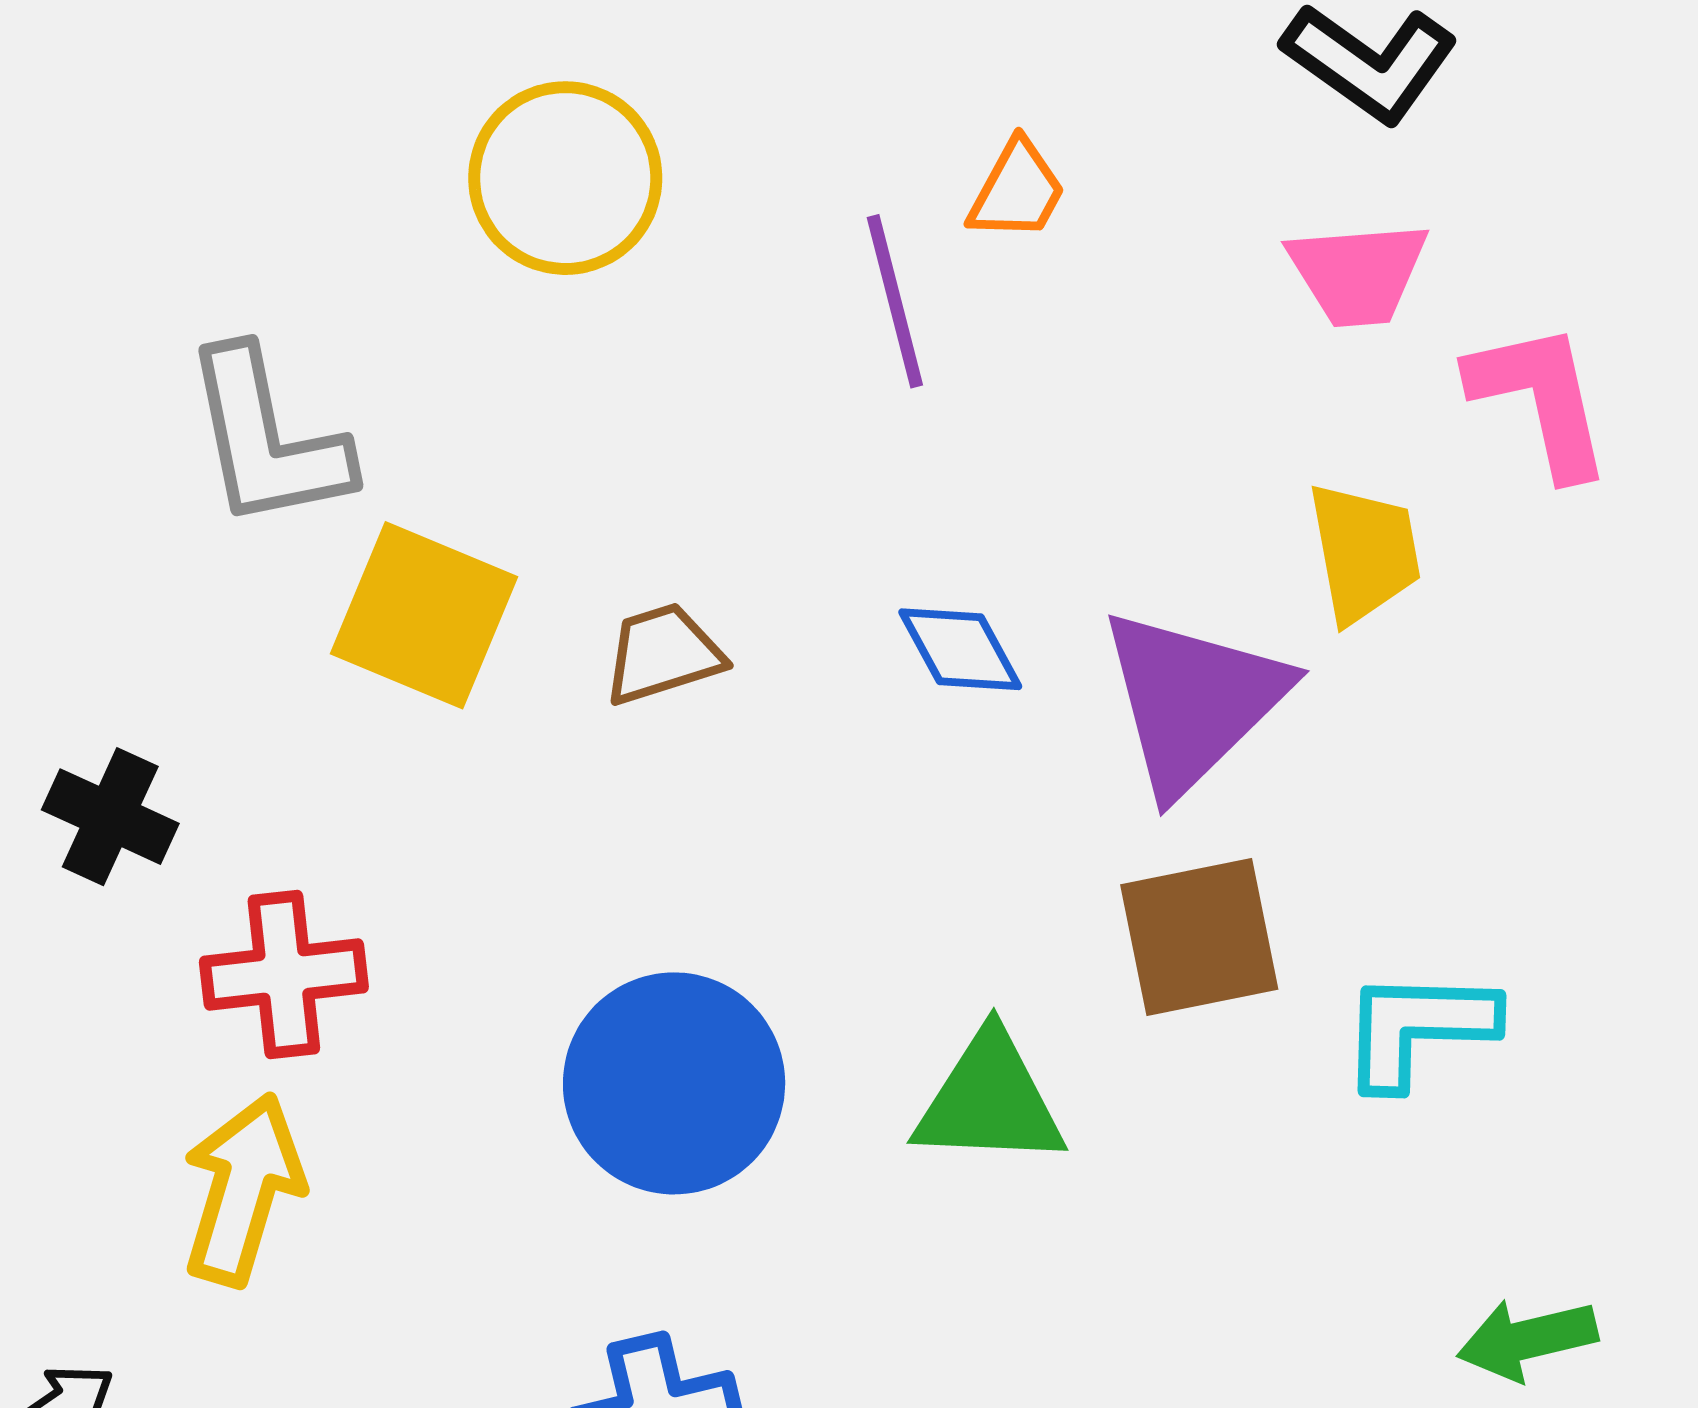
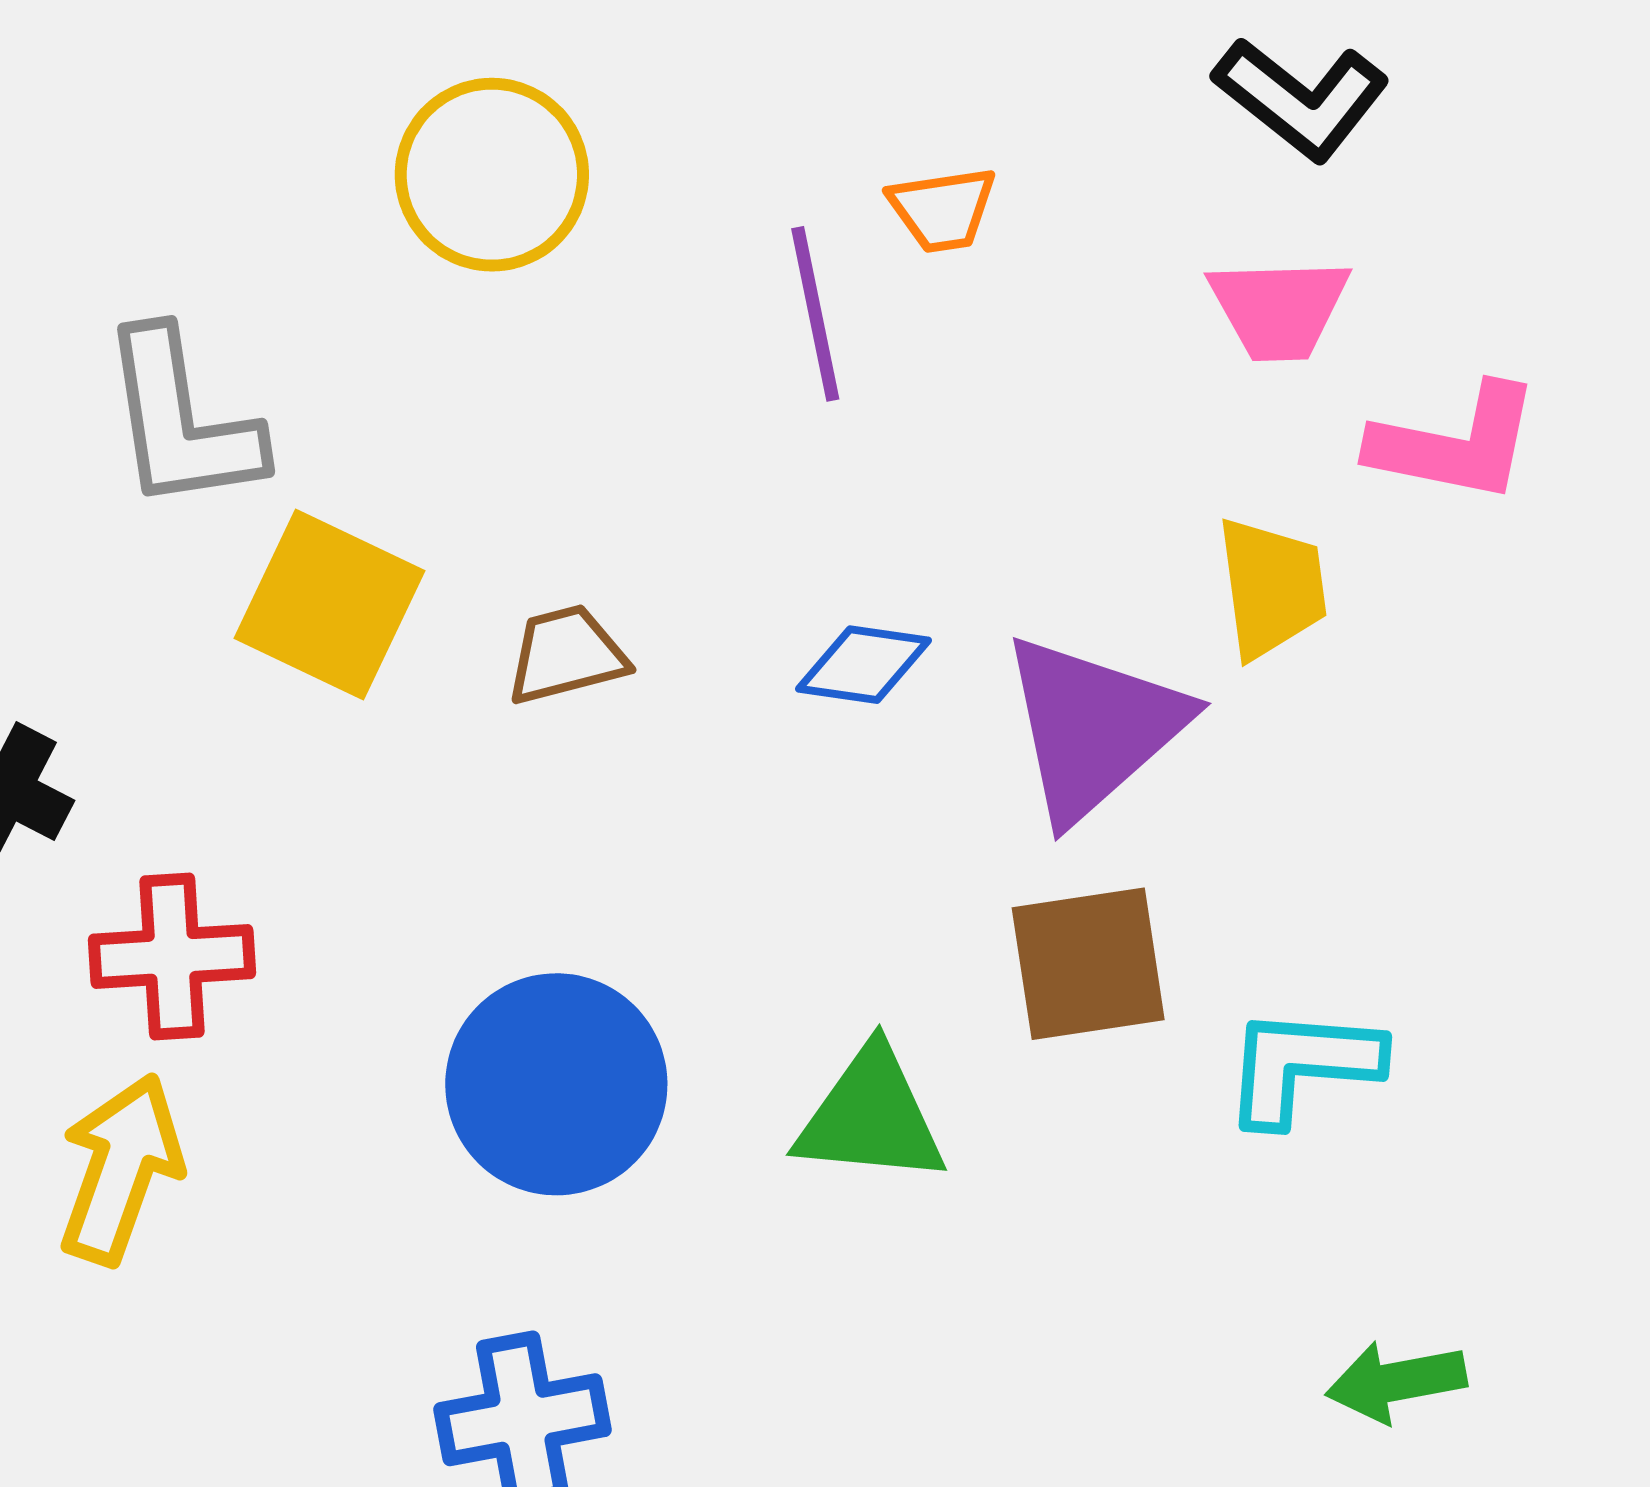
orange trapezoid: (1017, 191) -> (943, 209), turned 50
pink L-shape: (1540, 399) -> (1455, 443), turned 111
blue diamond: (960, 649) -> (863, 665), turned -56

